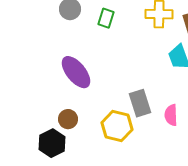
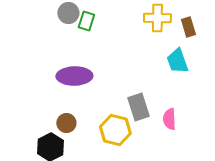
green rectangle: (106, 18) -> (86, 21), moved
purple ellipse: (76, 72) -> (74, 76), turned -52

